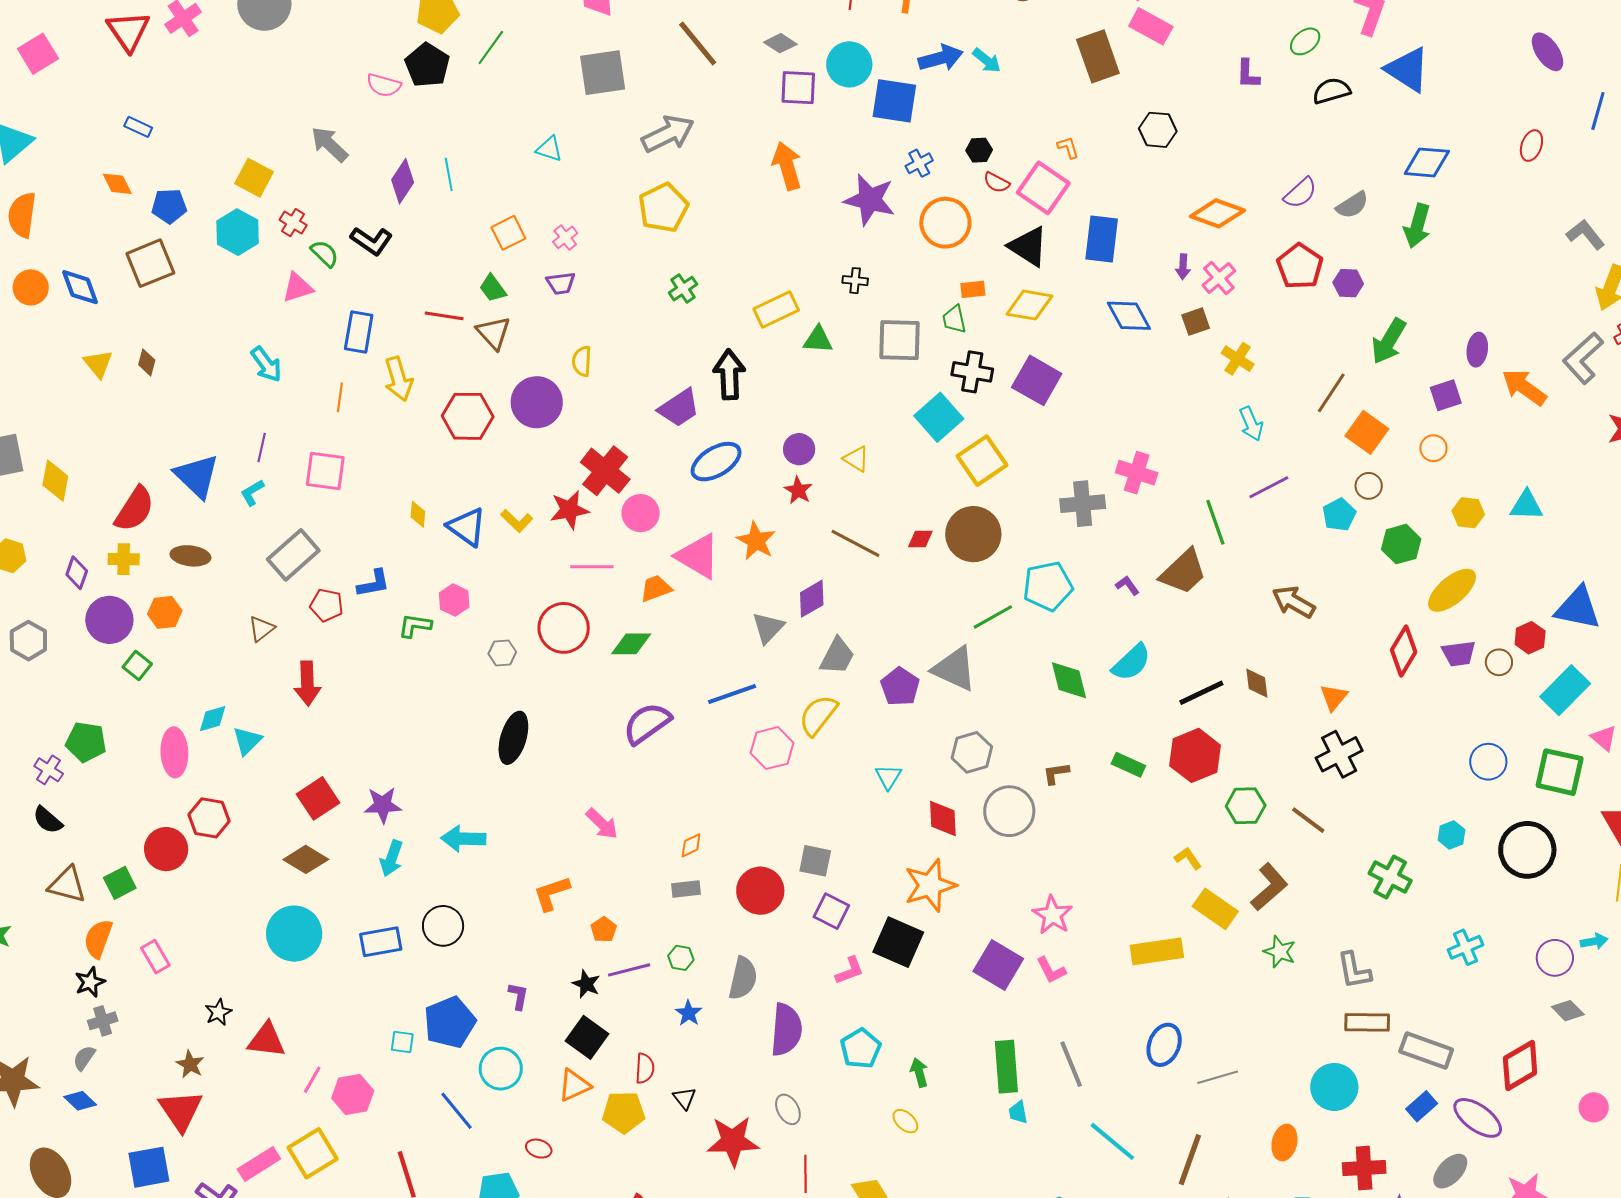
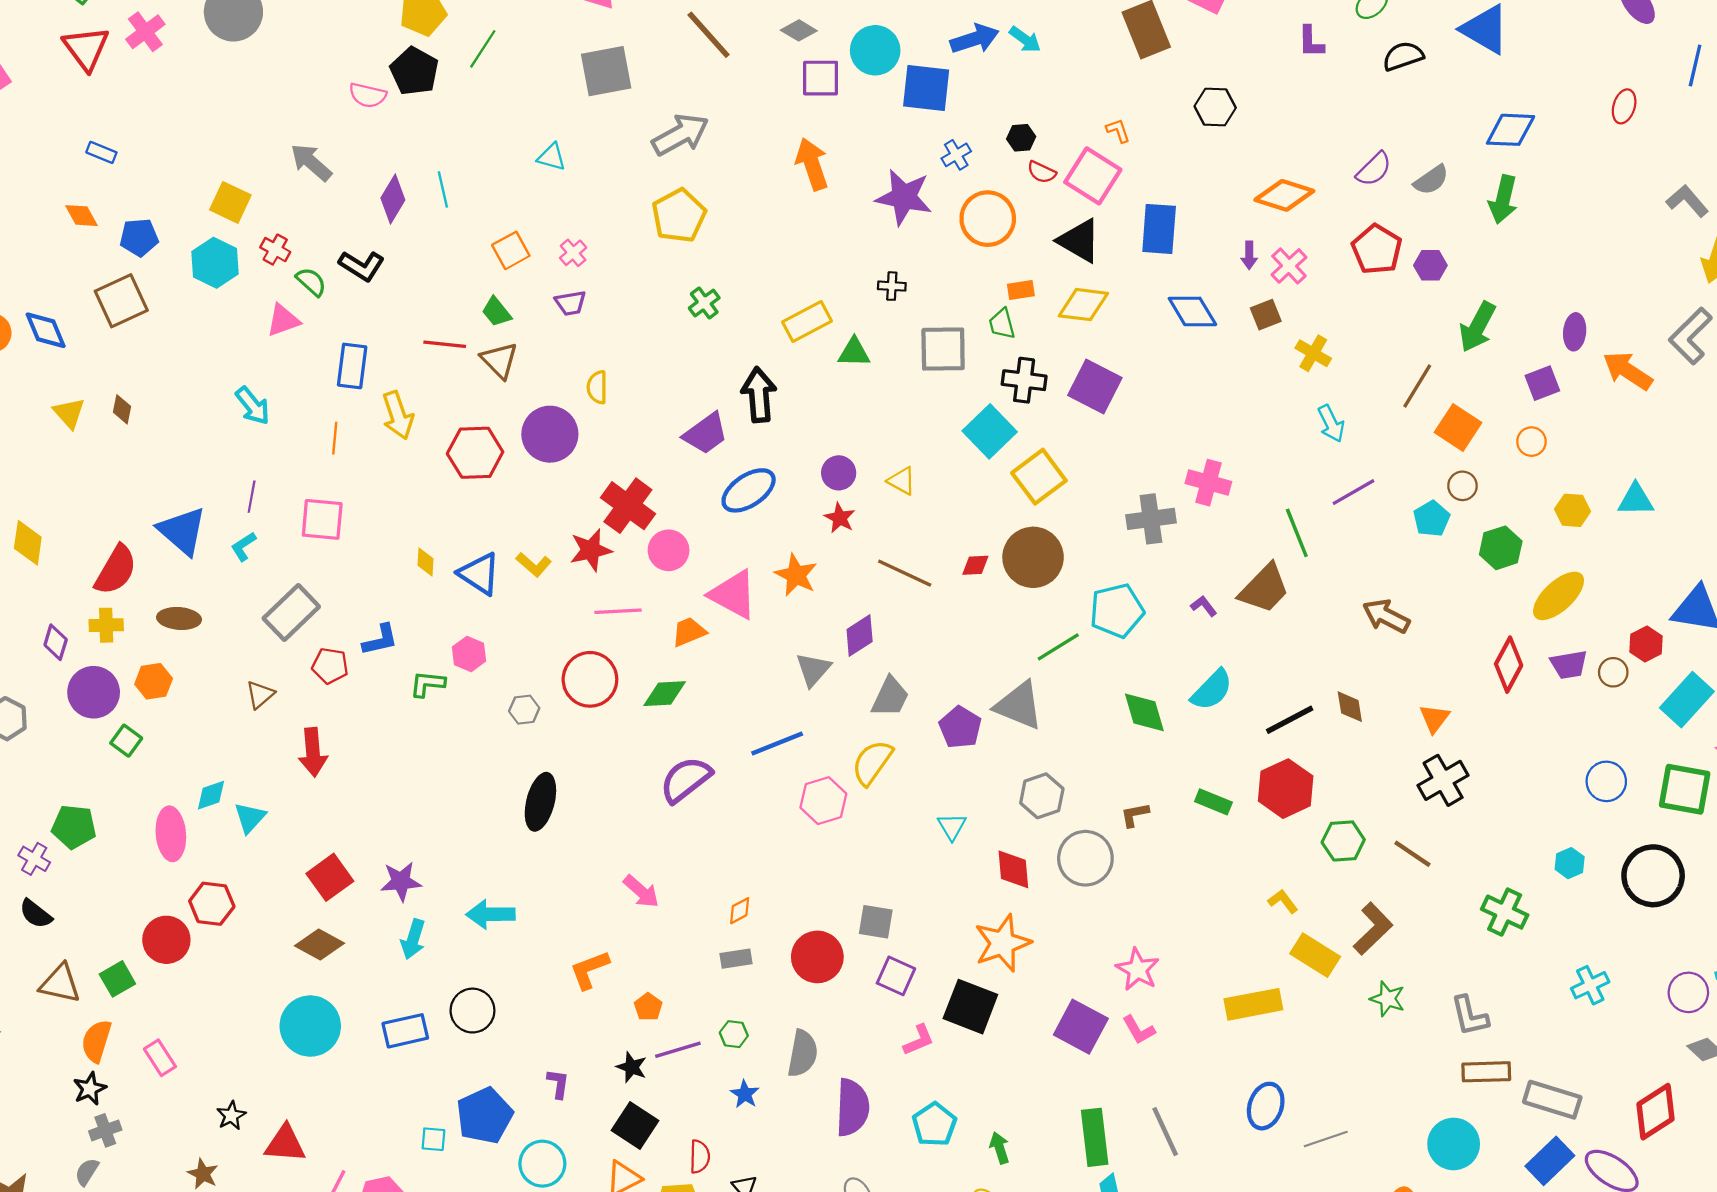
blue rectangle: (1422, 1106) -> (1550, 1161), size x1.4

